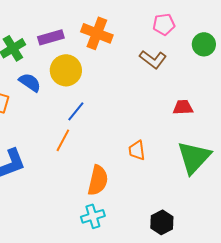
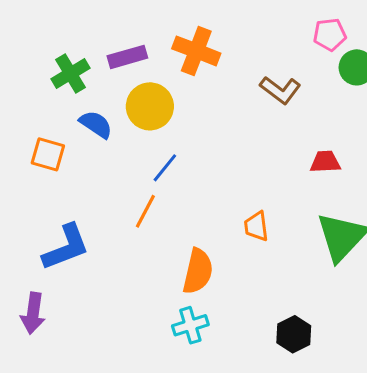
pink pentagon: (164, 24) -> (330, 34), moved

